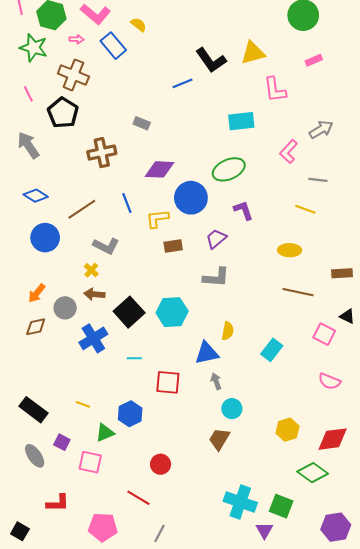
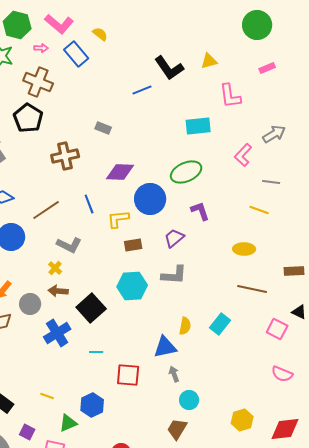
yellow triangle: (253, 53) -> (209, 61), size x0.7
cyan hexagon: (172, 312) -> (132, 286), moved
cyan rectangle: (272, 350) -> (220, 324), moved

